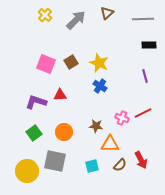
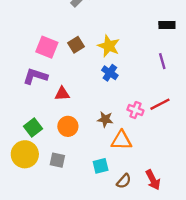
red triangle: (60, 95) -> (62, 94), moved
purple L-shape: (36, 102) -> (35, 76), moved
red arrow: (141, 160) -> (153, 180), moved
gray square: (55, 161) -> (57, 160), size x0.6
brown semicircle: (120, 165) -> (124, 181), moved
yellow circle: (27, 171) -> (25, 154), moved

